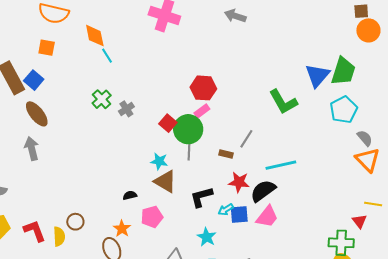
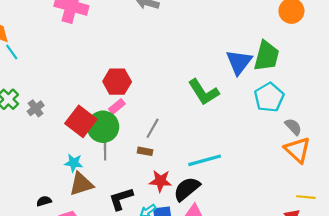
red square: (168, 123) -> (81, 121), size x1.6
gray line: (246, 139) -> (153, 128), moved
brown triangle: (165, 181) -> (81, 184), turned -45

